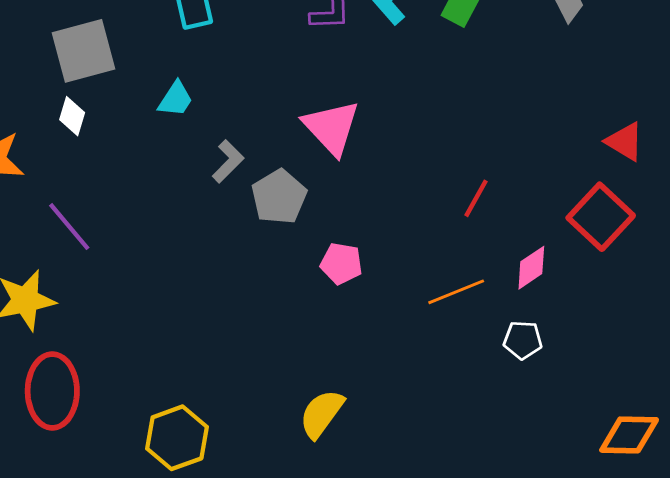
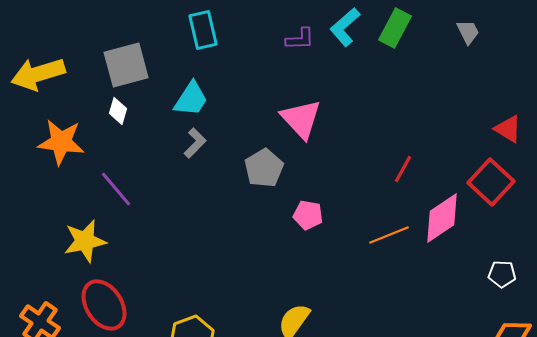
cyan trapezoid: (176, 99) -> (191, 99), size x1.4
gray L-shape: (228, 161) -> (195, 143), moved
pink diamond: (531, 268) -> (442, 218), size x1.6
white pentagon: (523, 340) -> (502, 274), moved
red ellipse: (52, 391) -> (104, 305), turned -33

